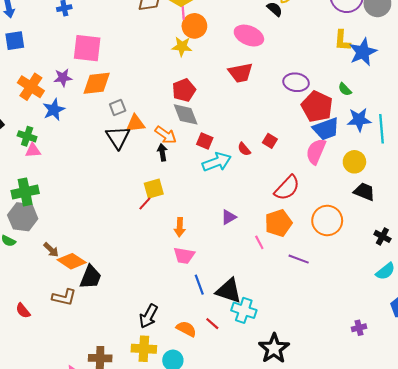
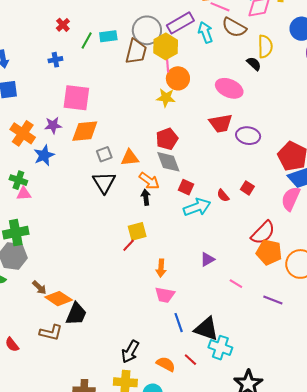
purple ellipse: (296, 82) -> (248, 136), moved
orange triangle: (135, 124) -> (130, 158), moved
orange pentagon: (278, 223) -> (269, 252), moved, turned 30
pink line: (259, 242) -> (236, 284), turned -32

